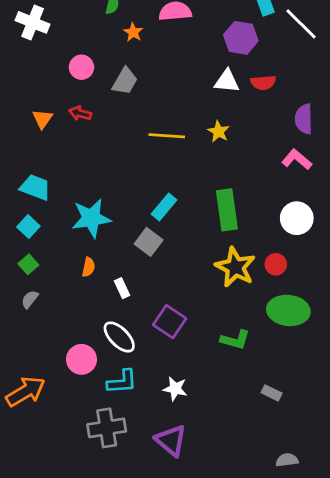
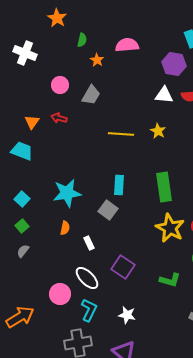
cyan trapezoid: (35, 187) -> (22, 151), moved
cyan rectangle: (164, 207) -> (119, 185), turned -36
cyan L-shape: (122, 382) -> (89, 310), turned -60

